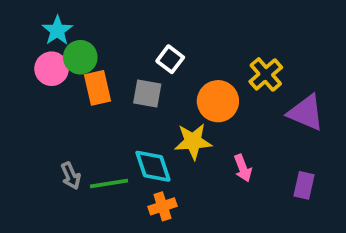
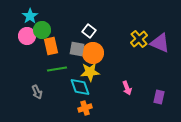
orange circle: (218, 101) -> (93, 53), moved
purple triangle: (306, 113) -> (160, 43), moved
yellow star: (193, 141) -> (90, 72), moved
green line: (109, 183) -> (57, 69), moved

